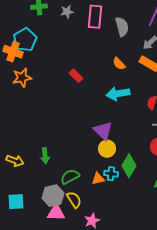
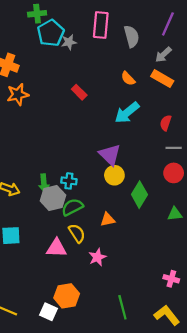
gray star: (67, 12) -> (69, 42), moved
cyan pentagon: (25, 40) -> (51, 33), moved
cyan arrow: (118, 94) -> (127, 113), turned -30
cyan cross: (111, 174) -> (69, 181), moved
orange triangle: (98, 179) -> (108, 220), moved
gray hexagon: (53, 196) -> (53, 198), moved

